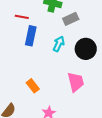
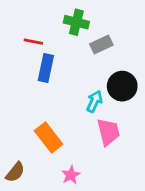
cyan arrow: (59, 44) -> (94, 101), moved
orange rectangle: (33, 86) -> (49, 137), size x1.5

